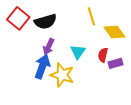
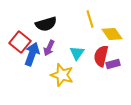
red square: (18, 18) -> (20, 42), moved
red semicircle: (103, 55) -> (101, 56), size x1.5
blue arrow: (42, 66) -> (32, 54), moved

